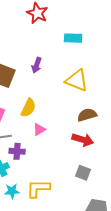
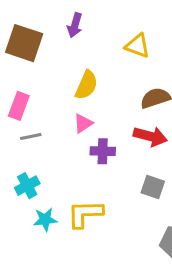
yellow triangle: (77, 80) -> (137, 46), size x0.7
yellow semicircle: (28, 108) -> (86, 85), moved
purple cross: (17, 151) -> (103, 151), moved

